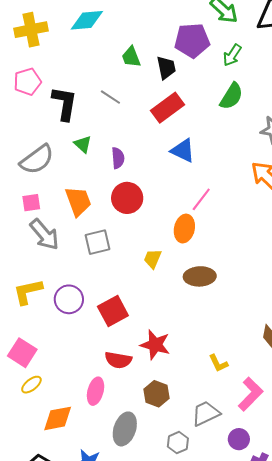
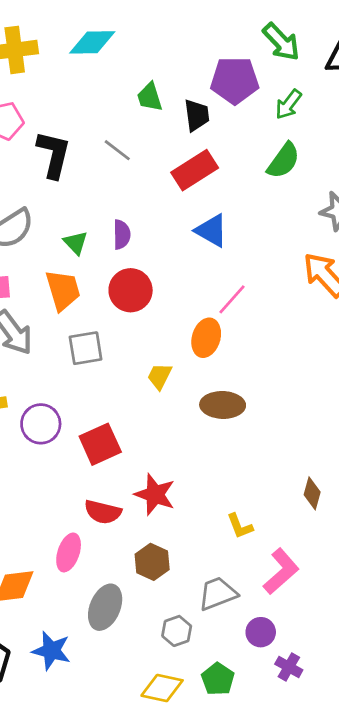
green triangle: (83, 144) -> (76, 243), moved

